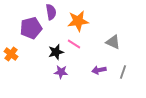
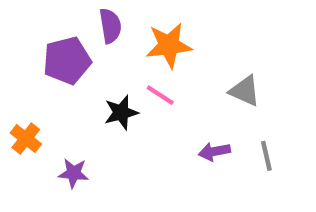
orange cross: (11, 54) -> (26, 139), moved
purple star: (61, 72) -> (73, 173), moved
gray line: (123, 72) -> (266, 156), turned -32

